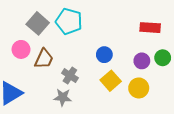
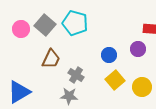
pink circle: (21, 49) -> (21, 29), moved
purple circle: (142, 61) -> (138, 49), moved

